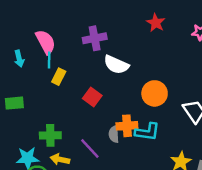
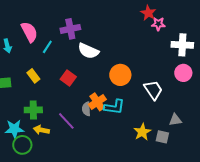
red star: (156, 23) -> (148, 13), moved
cyan line: (49, 60) -> (47, 47), moved, turned 32
yellow rectangle: (59, 77) -> (33, 76), moved, turned -64
orange cross: (127, 126) -> (97, 102), turned -30

